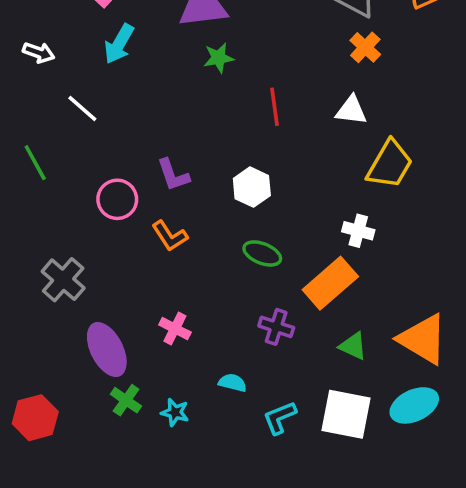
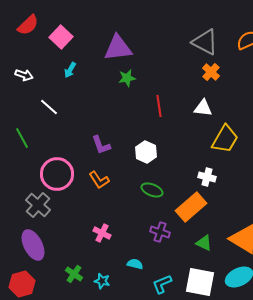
cyan arrow: (119, 44) -> (70, 70), size x0.7
pink circle: (117, 199) -> (57, 174), moved, size x1.4
purple ellipse: (107, 350) -> (33, 245), moved

